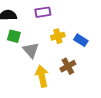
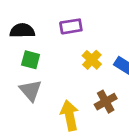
yellow cross: (58, 36) -> (92, 60), turned -32
gray triangle: (31, 50) -> (31, 90), moved

